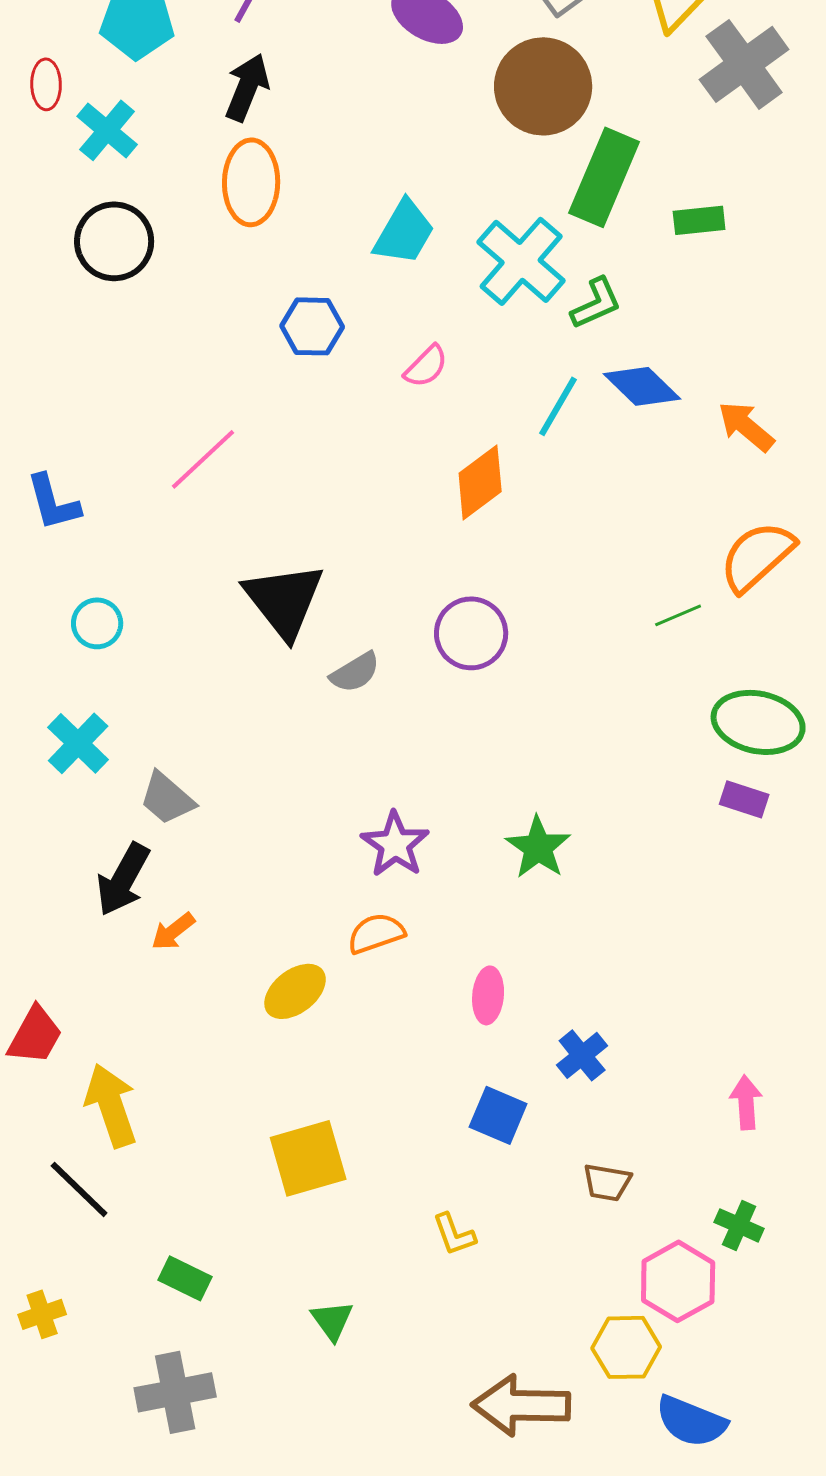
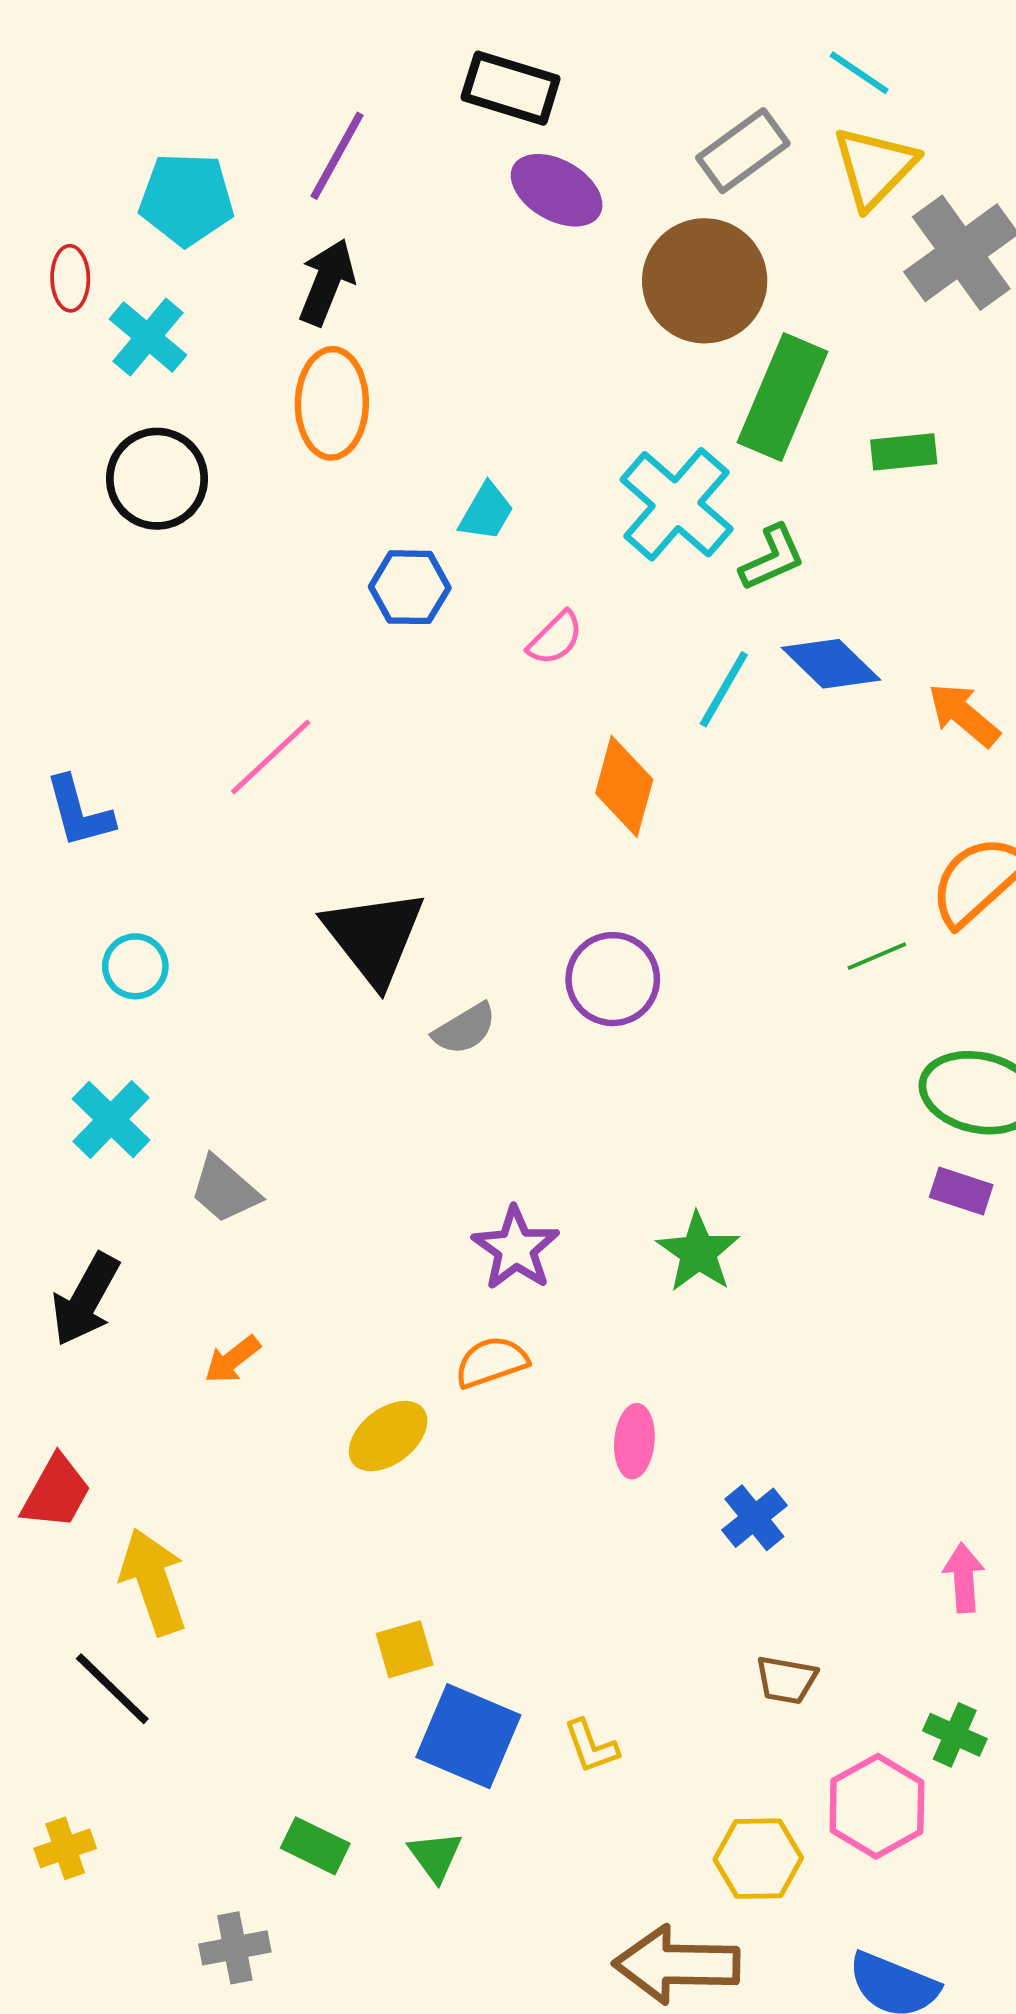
cyan trapezoid: (404, 232) -> (486, 512), moved, size x0.7
orange diamond: (480, 482) -> (624, 786), turned -38
black arrow: (123, 879) -> (86, 1299), moved
blue square: (498, 1115) -> (468, 1736), moved, size x1.4
yellow square: (308, 1158) -> (405, 1649), size x0.6
green rectangle: (185, 1278) -> (315, 1846), moved
yellow hexagon: (626, 1347) -> (758, 1859), moved
gray cross: (175, 1392) -> (235, 1948), size x0.7

